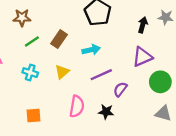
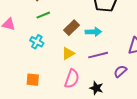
brown rectangle: (59, 39) -> (72, 28), moved
yellow triangle: (62, 72) -> (68, 53), moved
purple semicircle: (120, 89) -> (120, 71), moved

